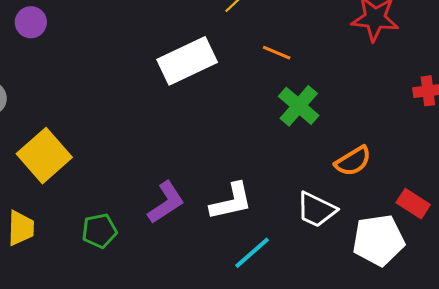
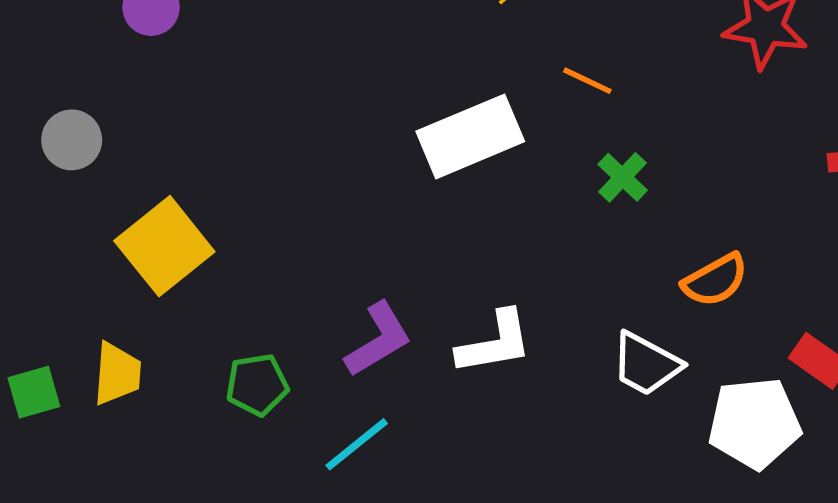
white rectangle: (187, 61) -> (470, 136), moved
green cross: (299, 106) -> (623, 177), size x0.7
cyan line: (252, 253) -> (357, 444), moved

